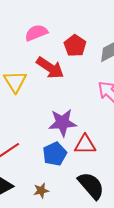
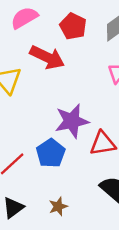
blue pentagon: (55, 154) -> (51, 153), moved

